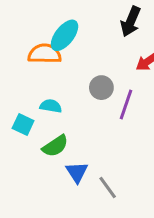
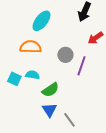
orange semicircle: (45, 54) -> (30, 47), moved
cyan semicircle: (51, 106) -> (32, 75), moved
green semicircle: (55, 146) -> (50, 90), moved

